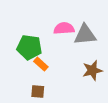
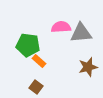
brown square: (38, 91) -> (36, 87), turned 32

